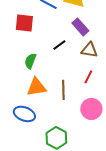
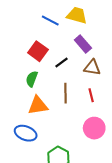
red square: (24, 23) -> (38, 51), moved, turned 30
red line: (88, 77) -> (91, 95), turned -40
brown line: (63, 90) -> (66, 93), moved

